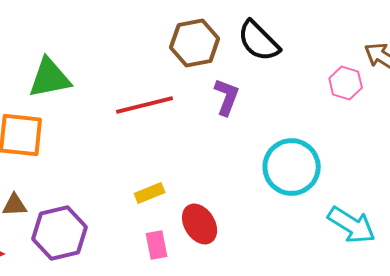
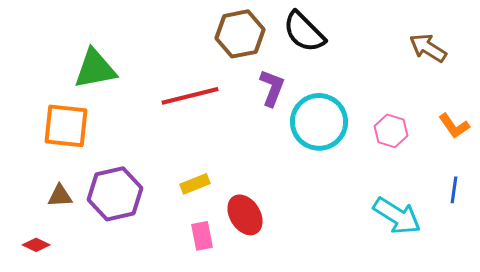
pink hexagon: (346, 83) -> (391, 131), moved
cyan circle: (292, 167) -> (319, 122), moved
purple hexagon: (60, 233) -> (115, 194), moved

